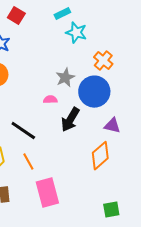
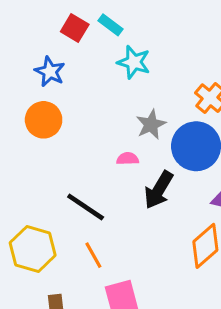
cyan rectangle: (62, 14) -> (110, 25), moved, turned 63
cyan star: (76, 33) -> (134, 62), moved

